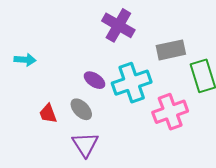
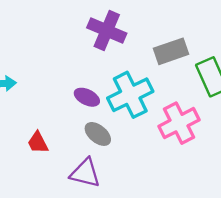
gray ellipse: (81, 109) -> (98, 134), moved
purple triangle: (85, 144) -> (85, 173), turned -36

